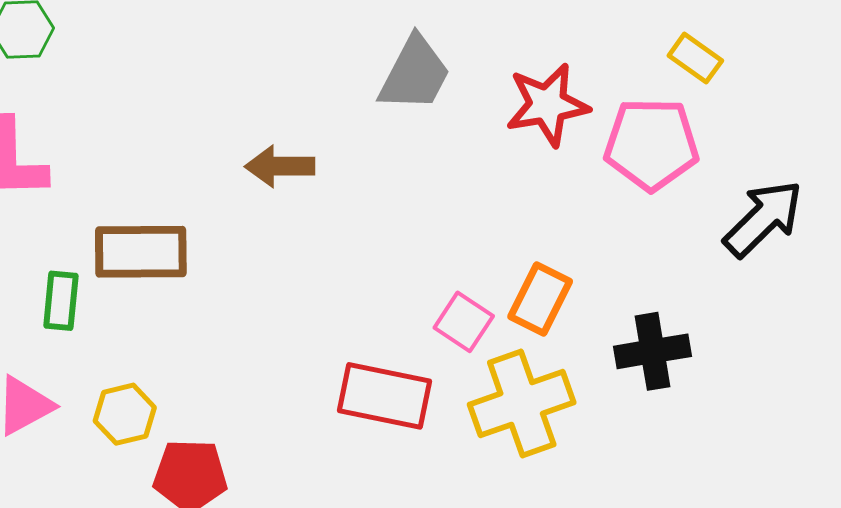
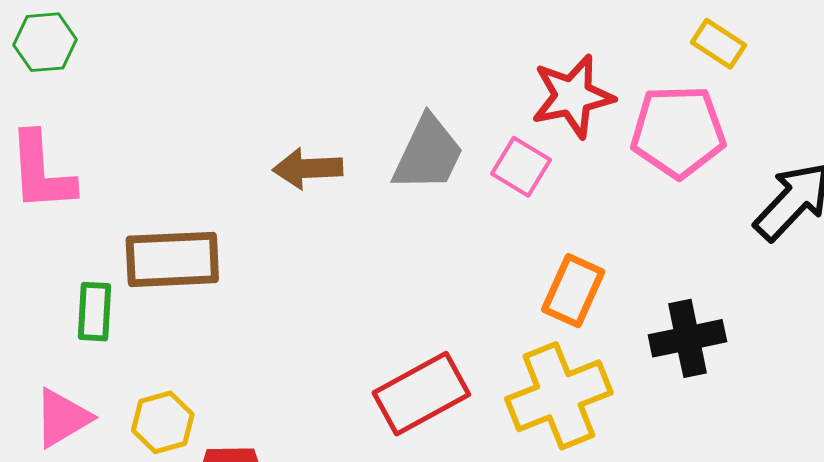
gray trapezoid: (415, 74) -> (428, 154), moved
pink square: (464, 322) -> (521, 167), moved
red rectangle: (384, 396) -> (421, 394), turned -38

